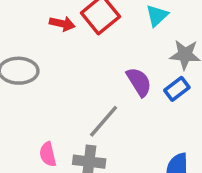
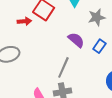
blue rectangle: (177, 89) -> (99, 46), moved

